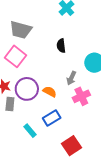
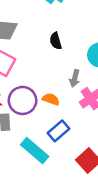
cyan rectangle: (30, 131) -> (35, 151), size x1.6

